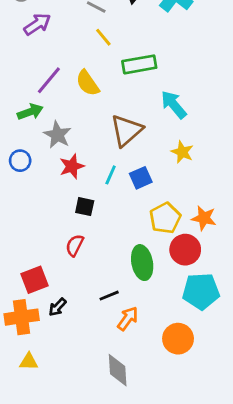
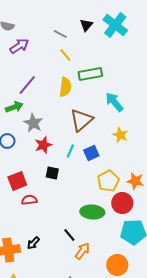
yellow semicircle: (88, 83) -> (65, 87), moved, turned -138
red semicircle: (75, 245) -> (29, 200), moved, turned 56
green ellipse: (142, 263) -> (92, 212), turned -75
red square: (34, 280) -> (17, 181), moved
black line: (109, 296) -> (69, 235), turned 72

